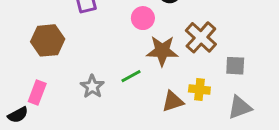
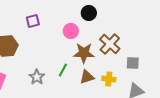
green line: (131, 76) -> (63, 70), turned -32
brown triangle: (173, 101) -> (87, 77), moved

